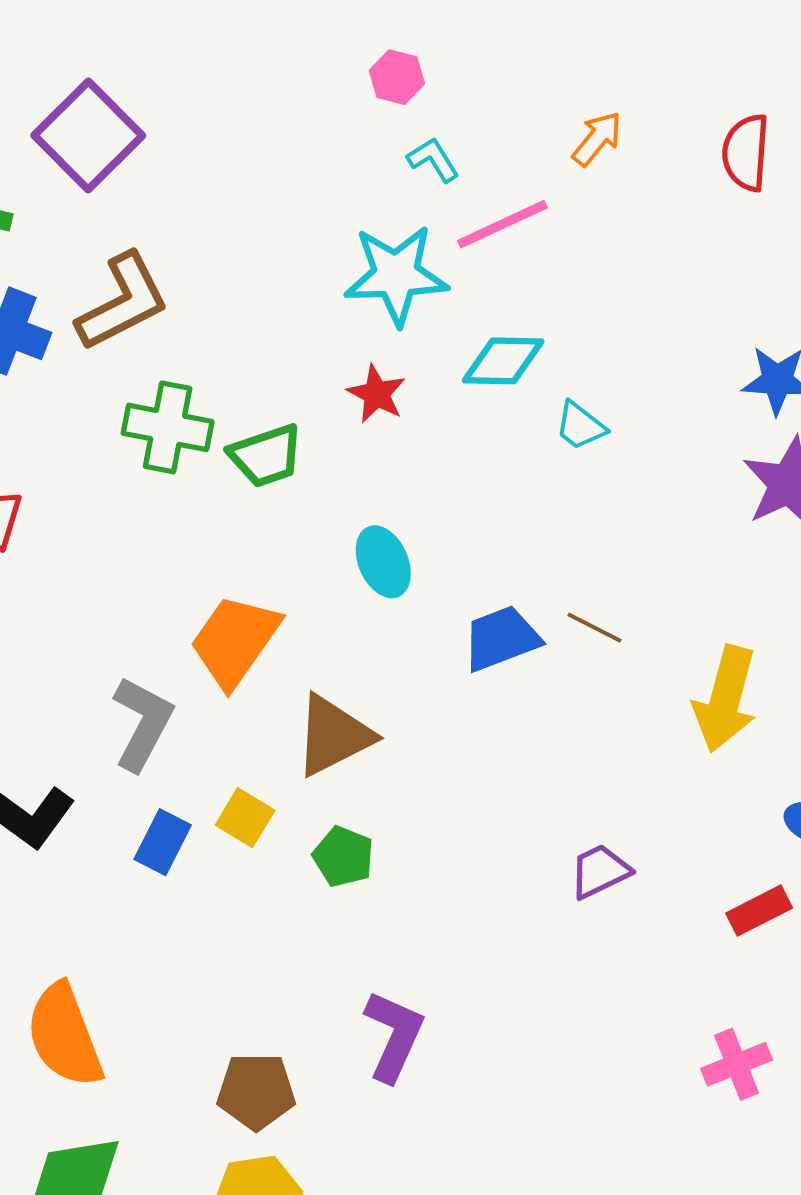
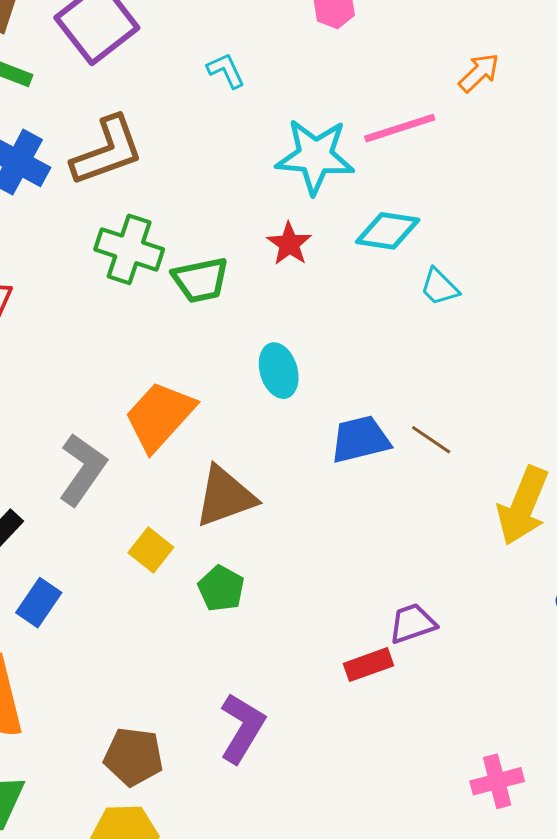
cyan L-shape: (433, 160) -> (226, 70), moved
blue rectangle: (163, 842) -> (39, 603), moved
red rectangle: (759, 911) -> (369, 665), moved

